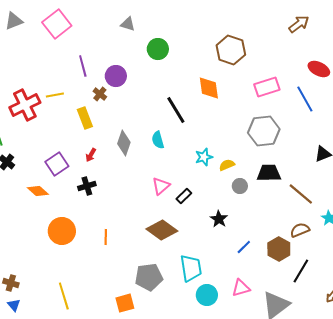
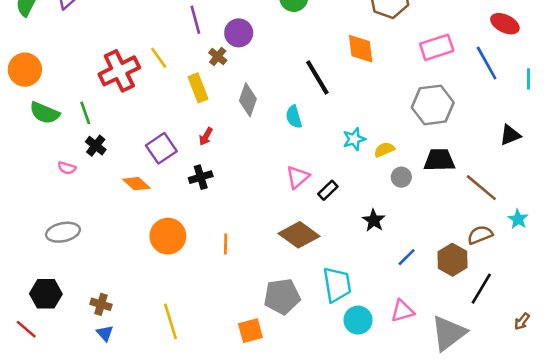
yellow line: (55, 95) -> (159, 58), turned 66
gray diamond: (124, 143) -> (248, 100), moved

